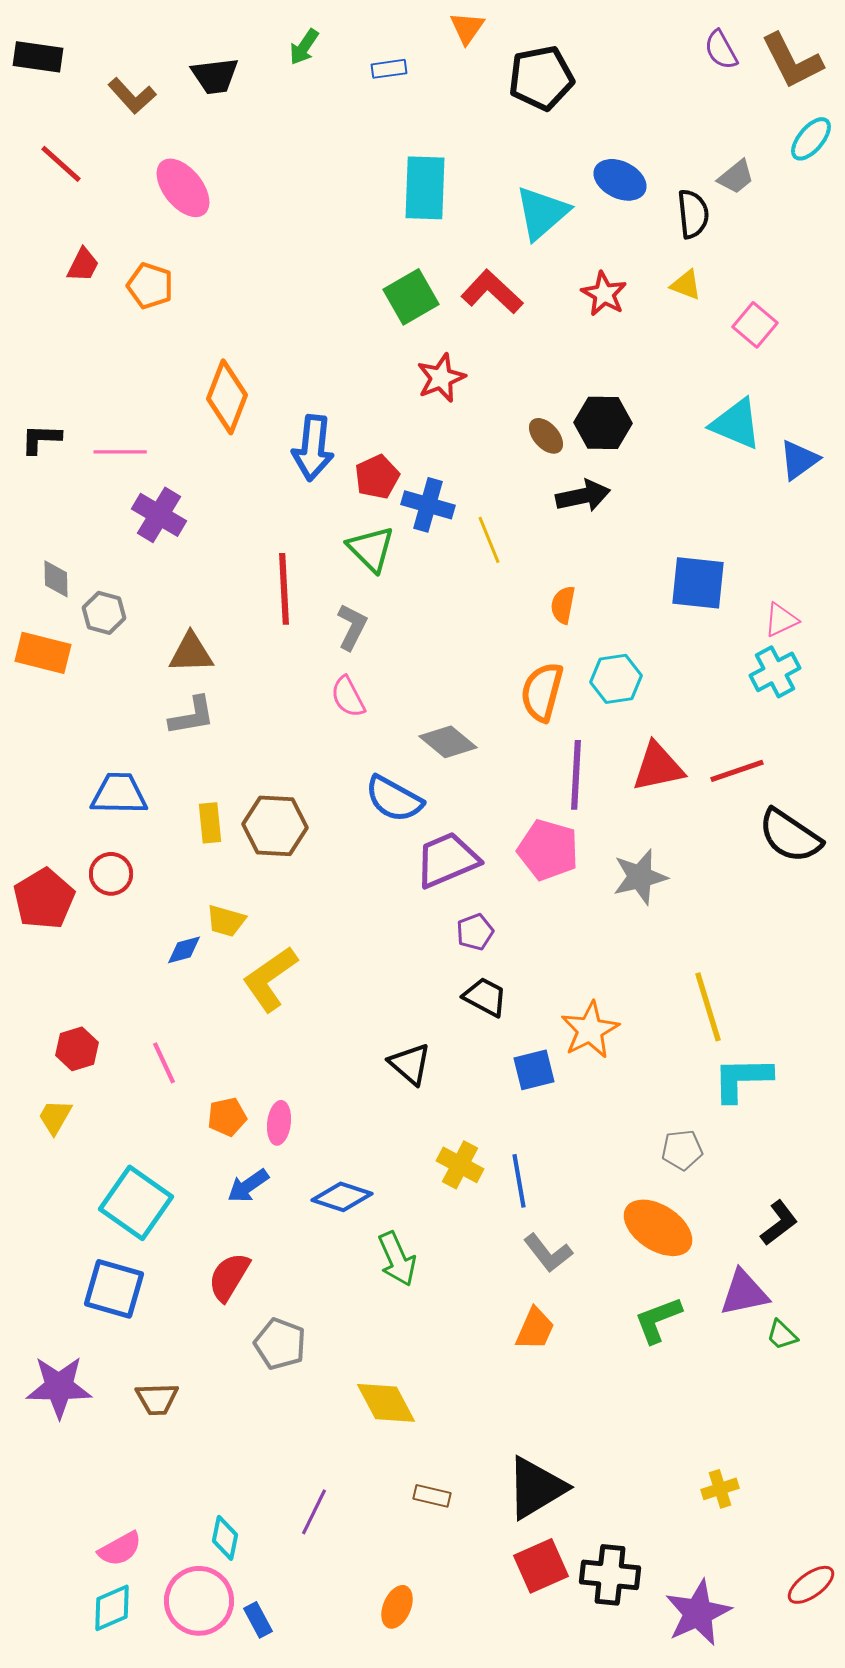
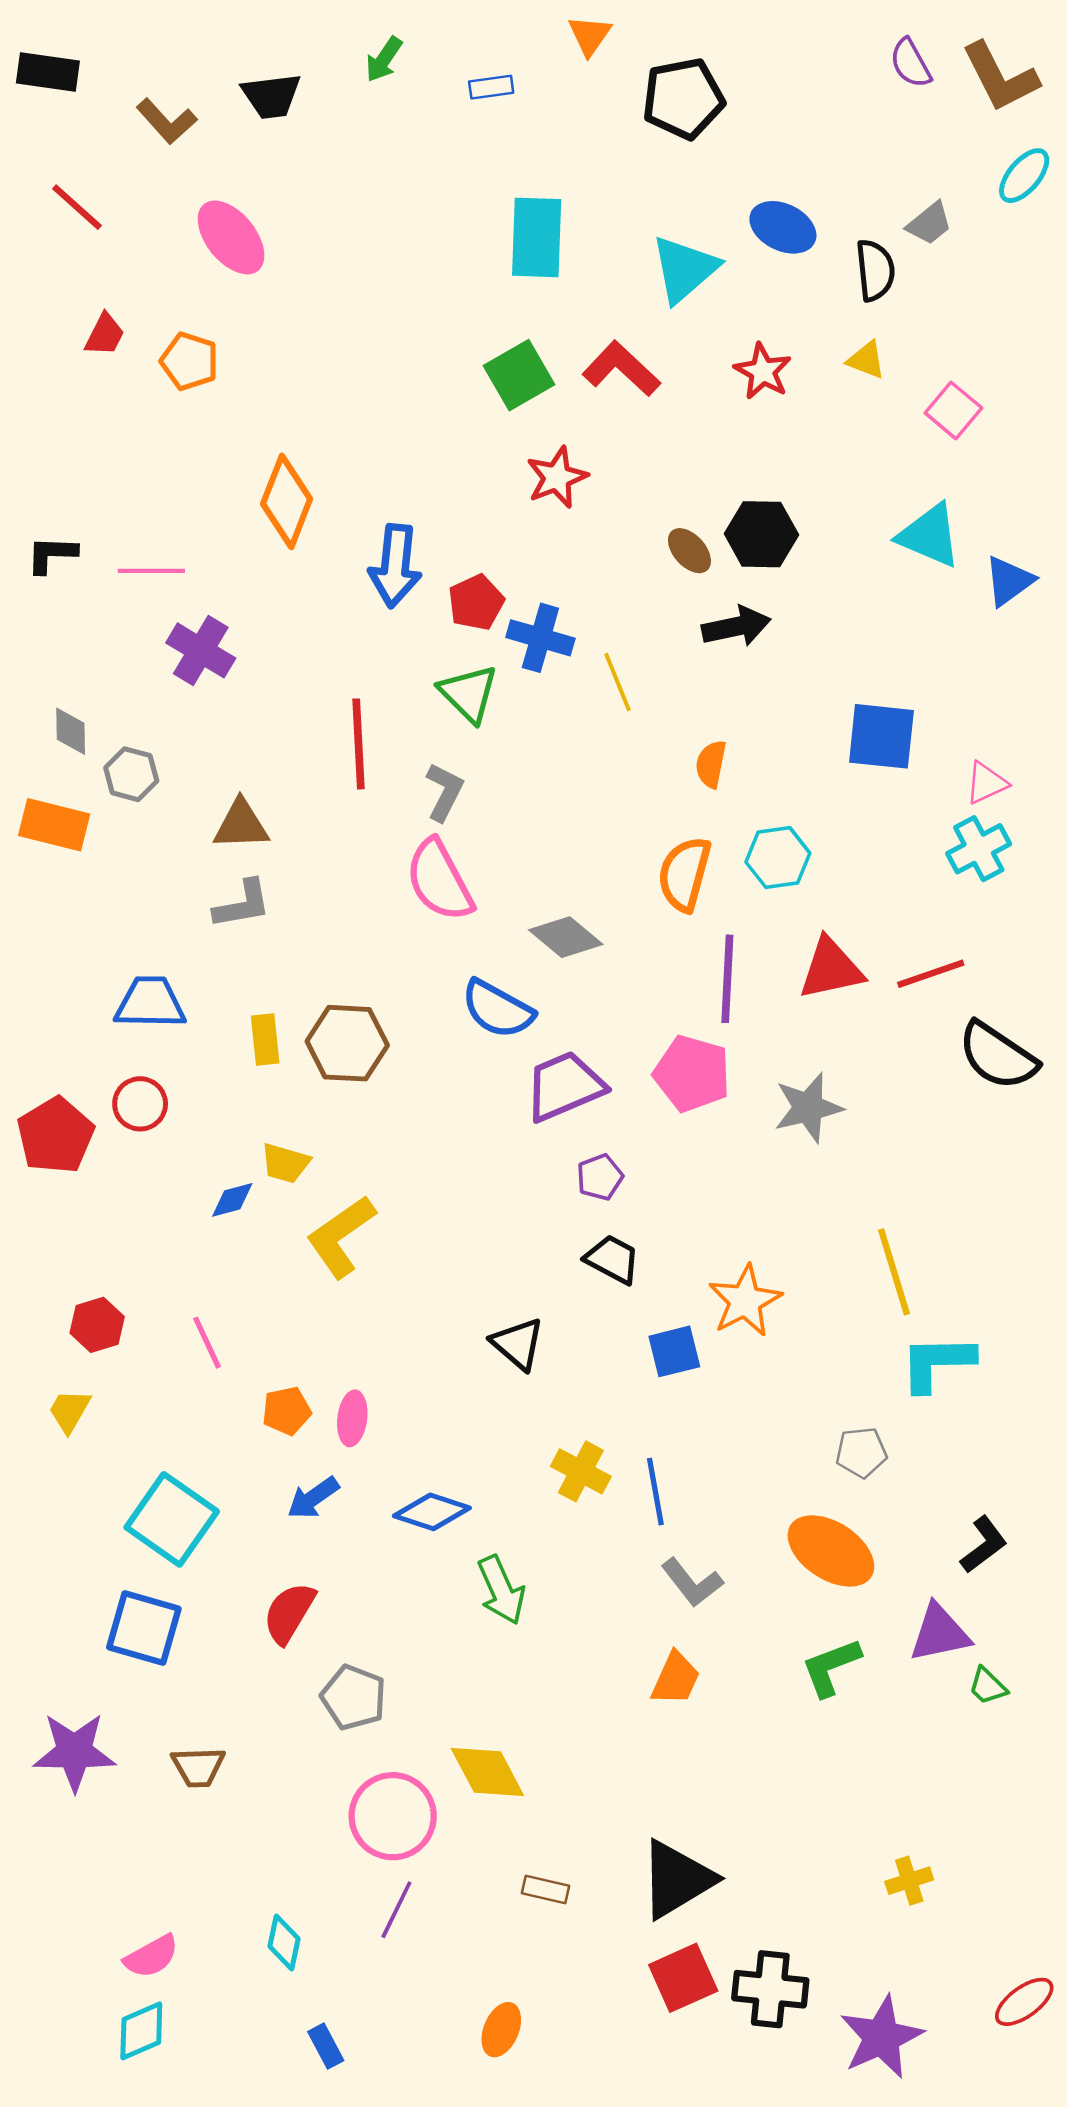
pink semicircle: (348, 697) -> (439, 880), size x1.6
pink circle: (199, 1601) -> (393, 1816), moved

